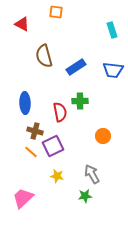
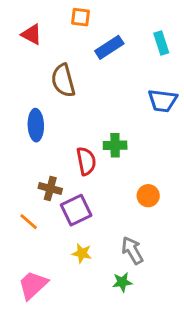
blue rectangle: (76, 67) -> (109, 47), moved
blue ellipse: (25, 103) -> (36, 125), moved
orange line: (31, 152) -> (29, 222), moved

